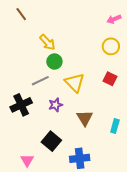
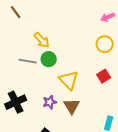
red square: (110, 79) -> (104, 76), turned 32
gray line: (40, 81) -> (28, 61), moved, turned 36
brown triangle: (85, 118) -> (72, 106), moved

